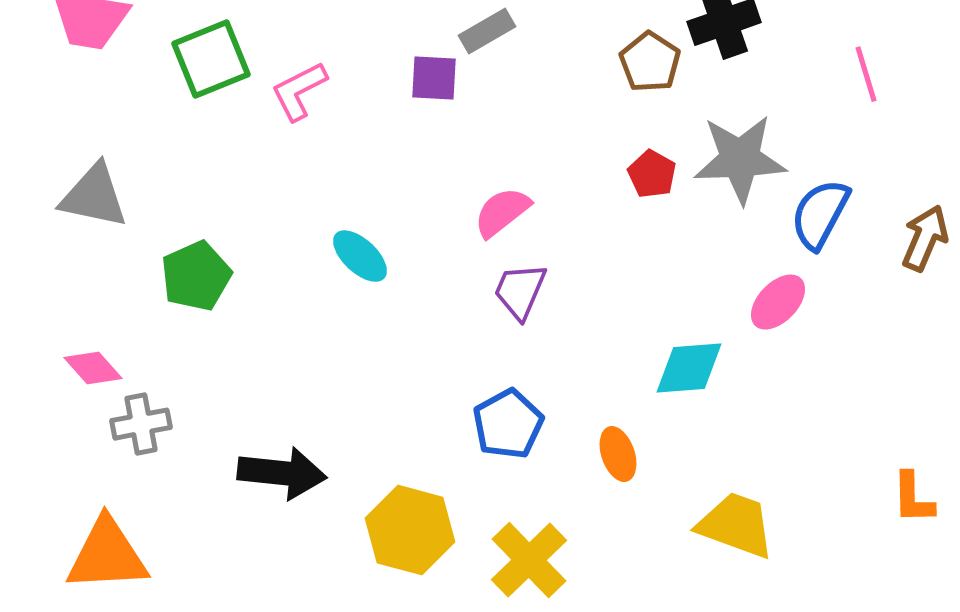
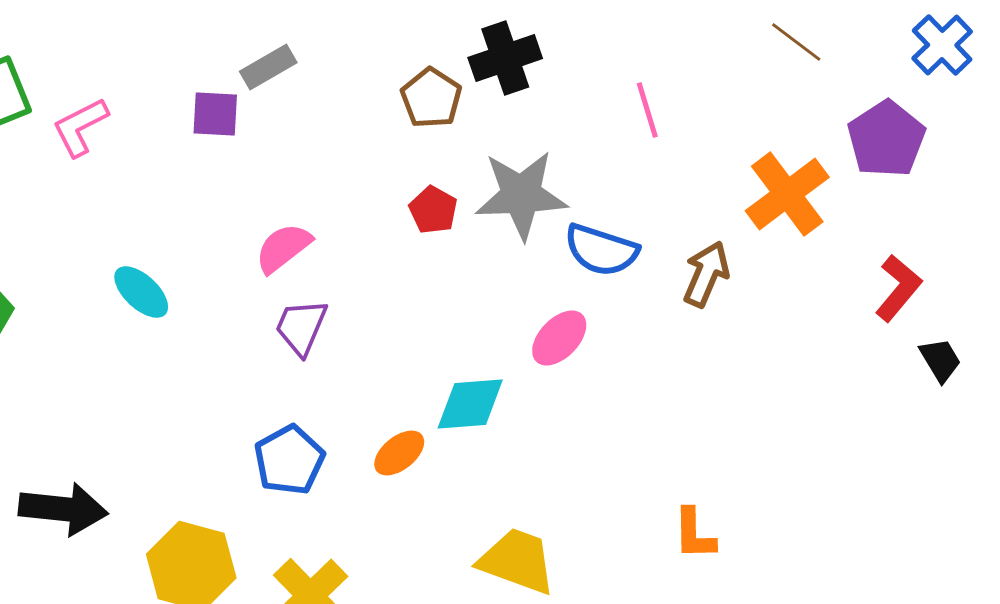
blue semicircle: (820, 214) -> (601, 250), turned -100
orange ellipse: (618, 454) -> (399, 453), moved, turned 70

